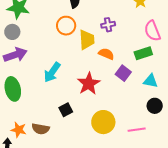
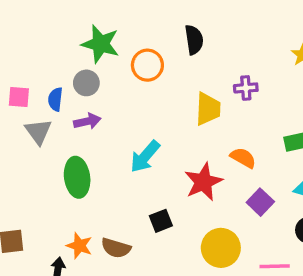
orange circle: (66, 26) -> (147, 65), moved
orange semicircle: (106, 54) -> (243, 158), moved
purple arrow: (15, 55) -> (87, 121), size x0.7
purple square: (123, 73) -> (260, 202), moved

